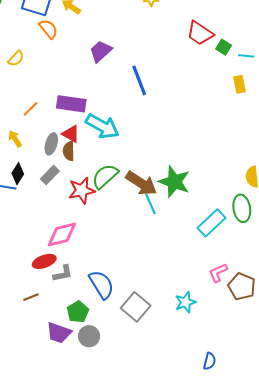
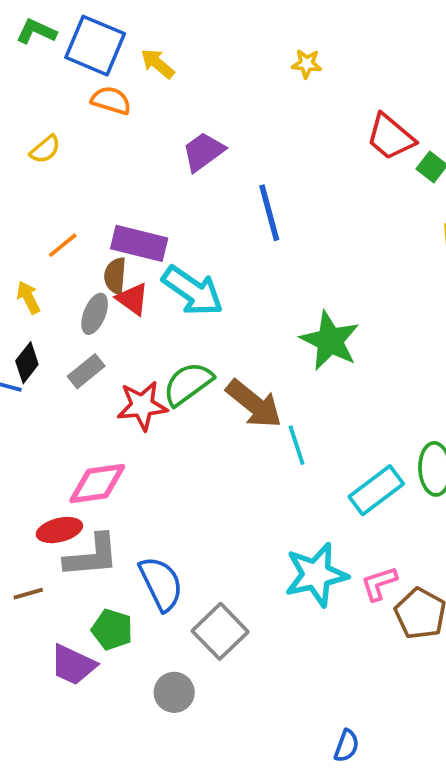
orange semicircle: (48, 29) -> (111, 100), turned -40
brown semicircle: (69, 151) -> (115, 276), moved
green star: (174, 182) -> (330, 341), moved
cyan line: (150, 204) -> (297, 445), moved
gray L-shape: (63, 273) -> (92, 556), size x1.5
cyan star: (185, 302) -> (316, 575), moved, size x1.6
green pentagon: (78, 312) -> (112, 630), turned -30
gray circle: (89, 336) -> (174, 692), moved

